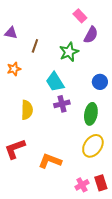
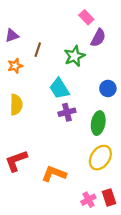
purple triangle: (11, 33) -> (12, 36), turned -32
orange star: (14, 69) -> (15, 66), moved
yellow semicircle: (27, 110) -> (16, 105), moved

